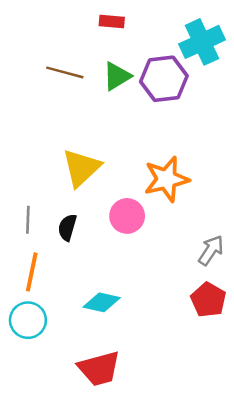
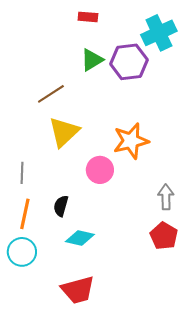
brown line: (65, 72) -> (51, 94), moved, turned -48
black semicircle: (67, 227) -> (61, 206), moved
gray arrow: (211, 250) -> (166, 197), turned -35

